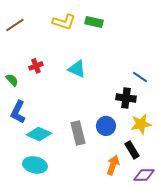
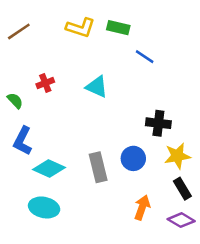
blue line: (140, 77) -> (145, 57), moved
black rectangle: (132, 150) -> (182, 189), moved
purple diamond: (144, 175) -> (181, 220), turned 30

